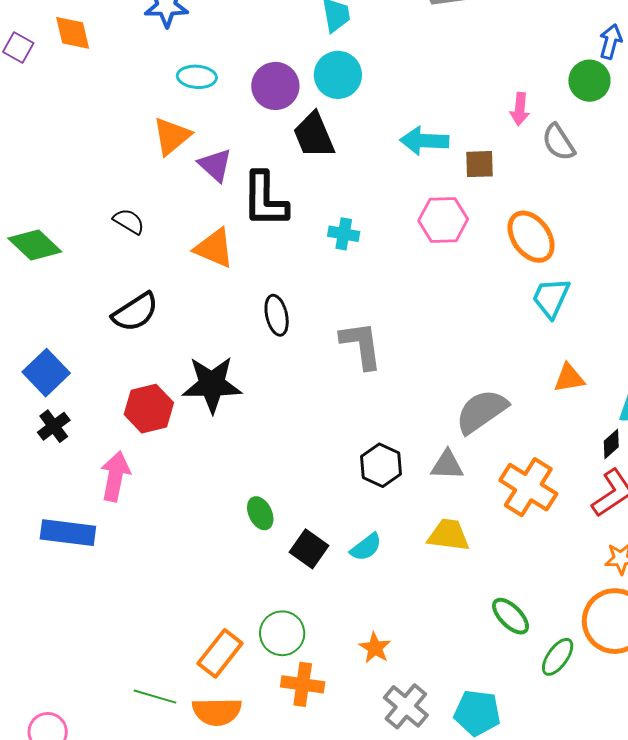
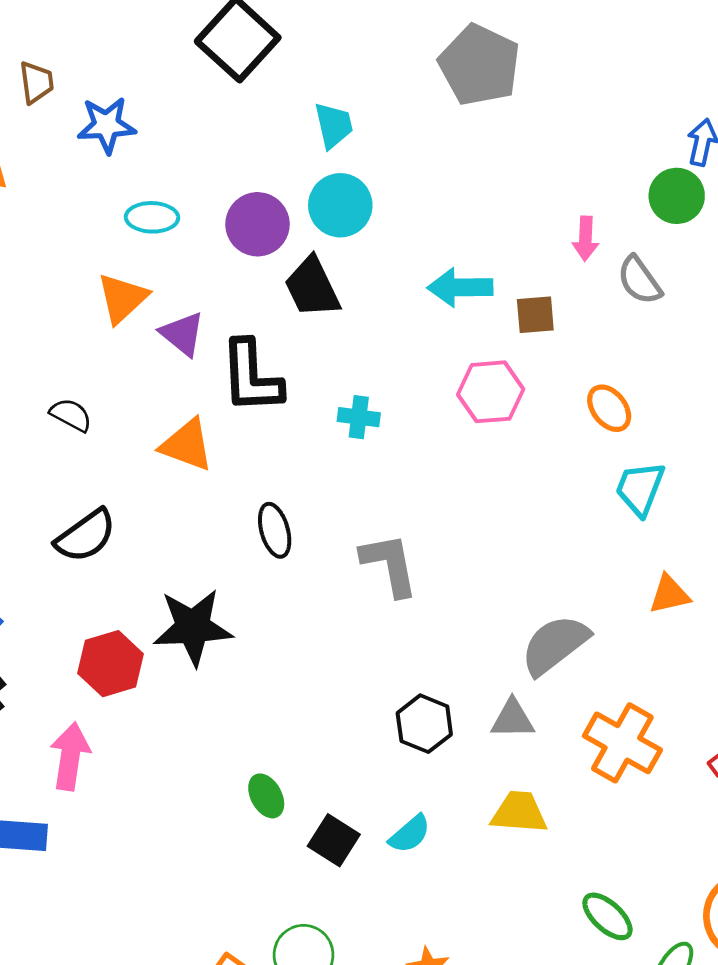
orange ellipse: (531, 237) -> (609, 408), size x0.7

